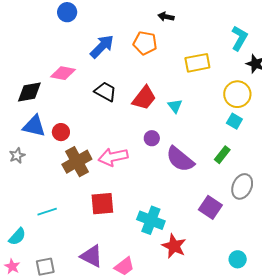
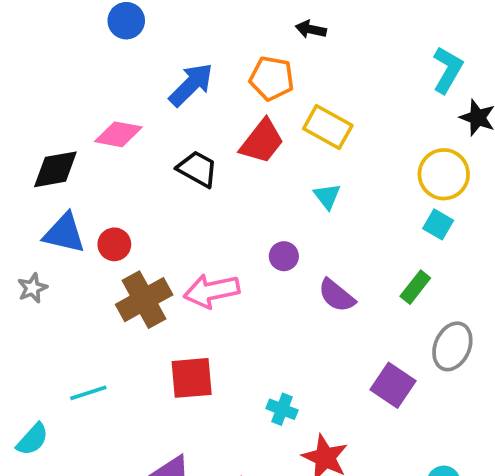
yellow rectangle: (197, 63) -> (328, 127), moved, turned 40
red trapezoid: (144, 98) -> (262, 141), moved
purple semicircle: (180, 159) -> (337, 295), size x0.7
cyan cross: (151, 220) -> (282, 409), size x0.6

